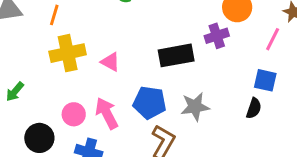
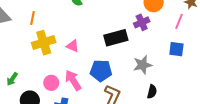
green arrow: (15, 92) -> (12, 79), moved
gray star: (195, 107) -> (143, 65), moved
black semicircle: (254, 108) -> (152, 92), moved

